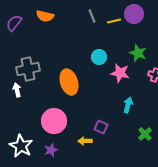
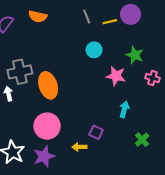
cyan circle: (99, 57) -> (94, 50), moved
orange ellipse: (69, 82) -> (48, 85), moved
purple star: (51, 150) -> (44, 156), size x1.5

